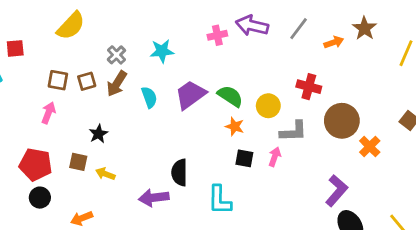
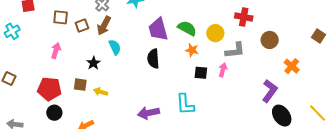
brown square: (58, 80) -> (61, 17), moved
purple trapezoid: (190, 95) -> (158, 29), turned -65
cyan semicircle: (149, 97) -> (115, 47), moved
brown circle: (342, 121) -> (270, 40), size x0.7
orange cross: (370, 147) -> (292, 66), moved
black semicircle: (179, 172) -> (153, 59), moved
purple arrow: (154, 198) -> (148, 113), moved

